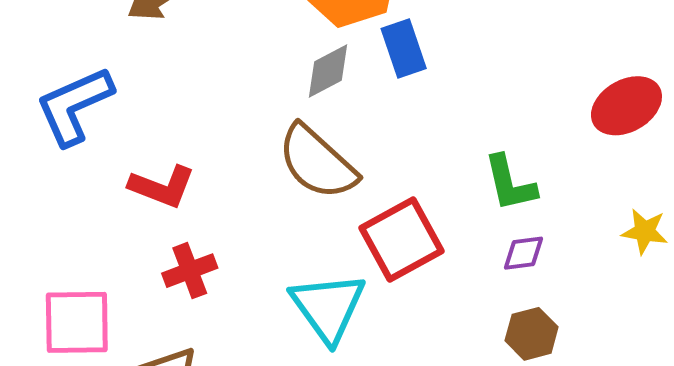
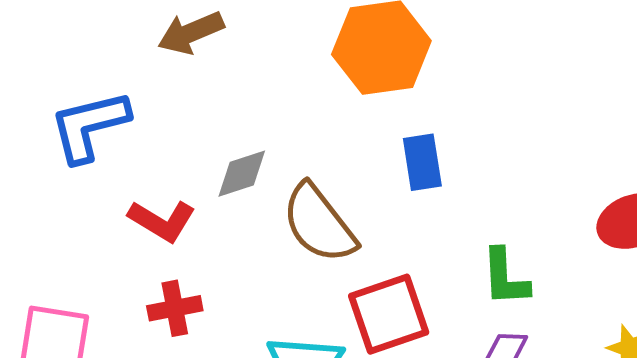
blue rectangle: (404, 49) -> (422, 162), moved
gray diamond: (328, 71) -> (242, 174), moved

